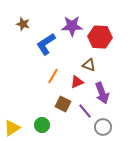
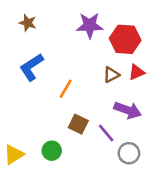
blue L-shape: (46, 44) -> (31, 67), moved
brown triangle: (89, 65) -> (111, 75), turned -48
red triangle: (77, 82) -> (137, 72), moved
purple arrow: (102, 93) -> (128, 110), turned -50

